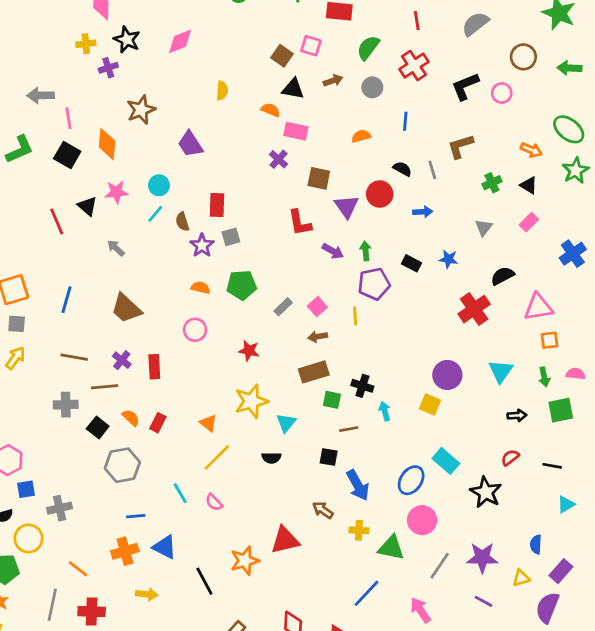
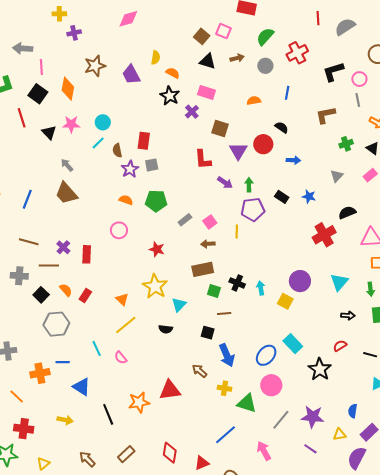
red line: (417, 21) -> (318, 18), moved
black star: (127, 40) -> (170, 96), moved
orange semicircle: (271, 110) -> (173, 73), moved
purple trapezoid: (190, 144) -> (131, 75), moved
gray line: (432, 170) -> (358, 100), moved
red line: (57, 222) -> (22, 118), moved
brown trapezoid: (126, 308) -> (66, 193), moved
yellow star: (251, 401) -> (155, 286), turned -30
cyan arrow: (385, 411) -> (261, 288), moved
orange cross: (125, 551) -> (40, 373), moved

